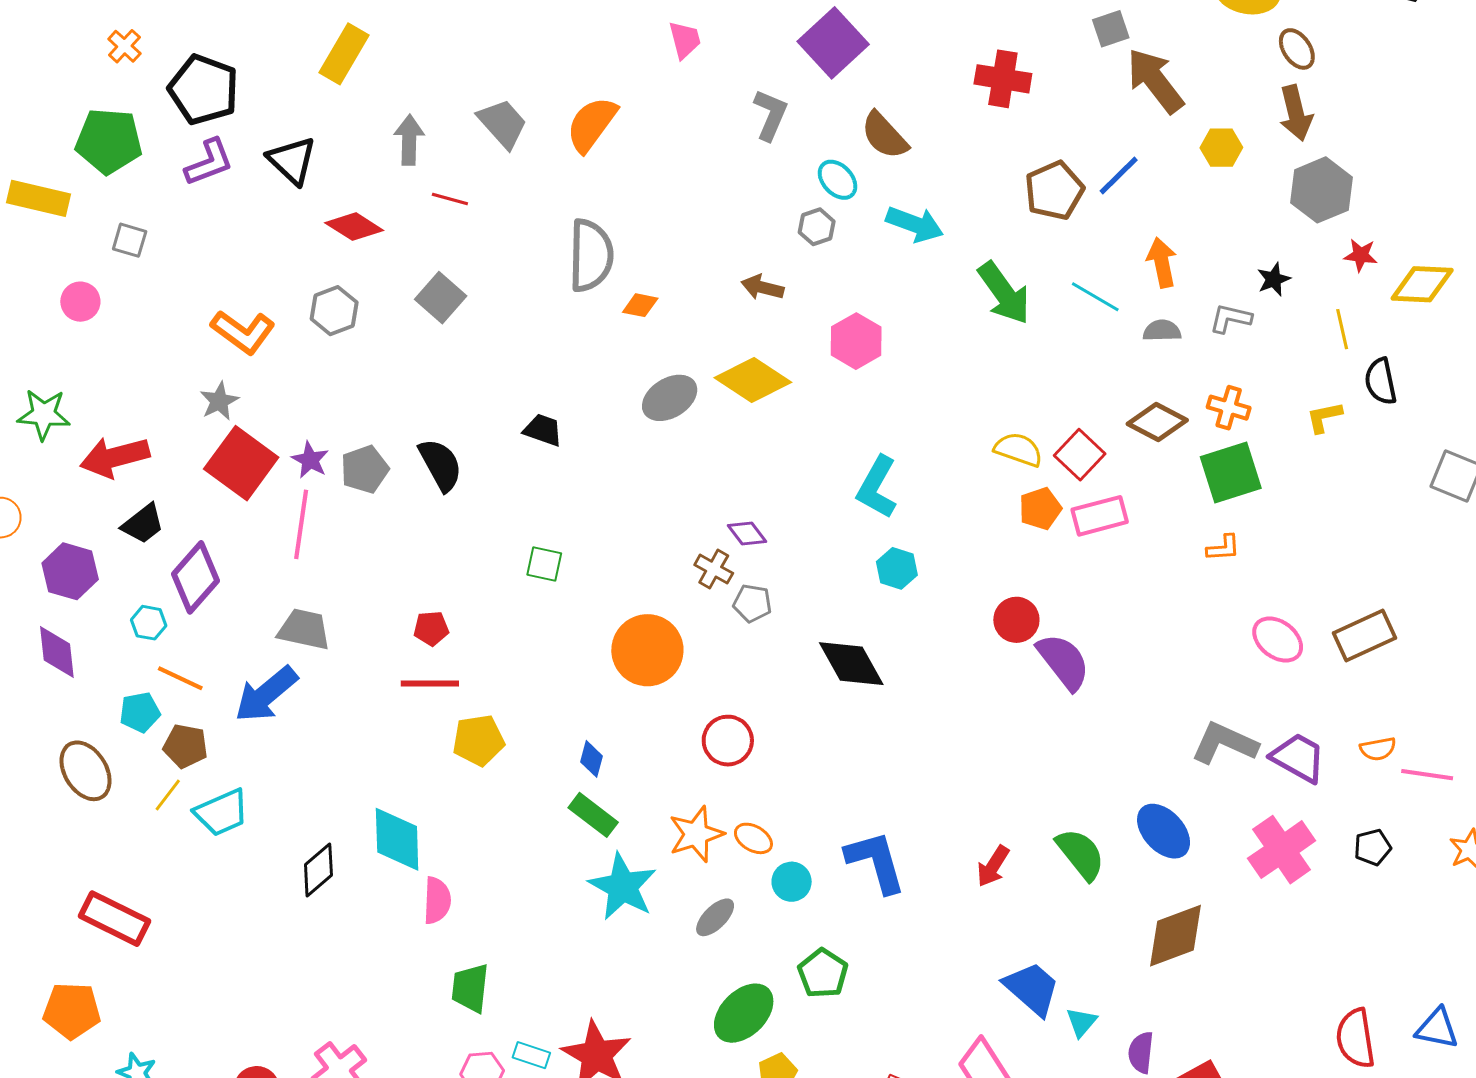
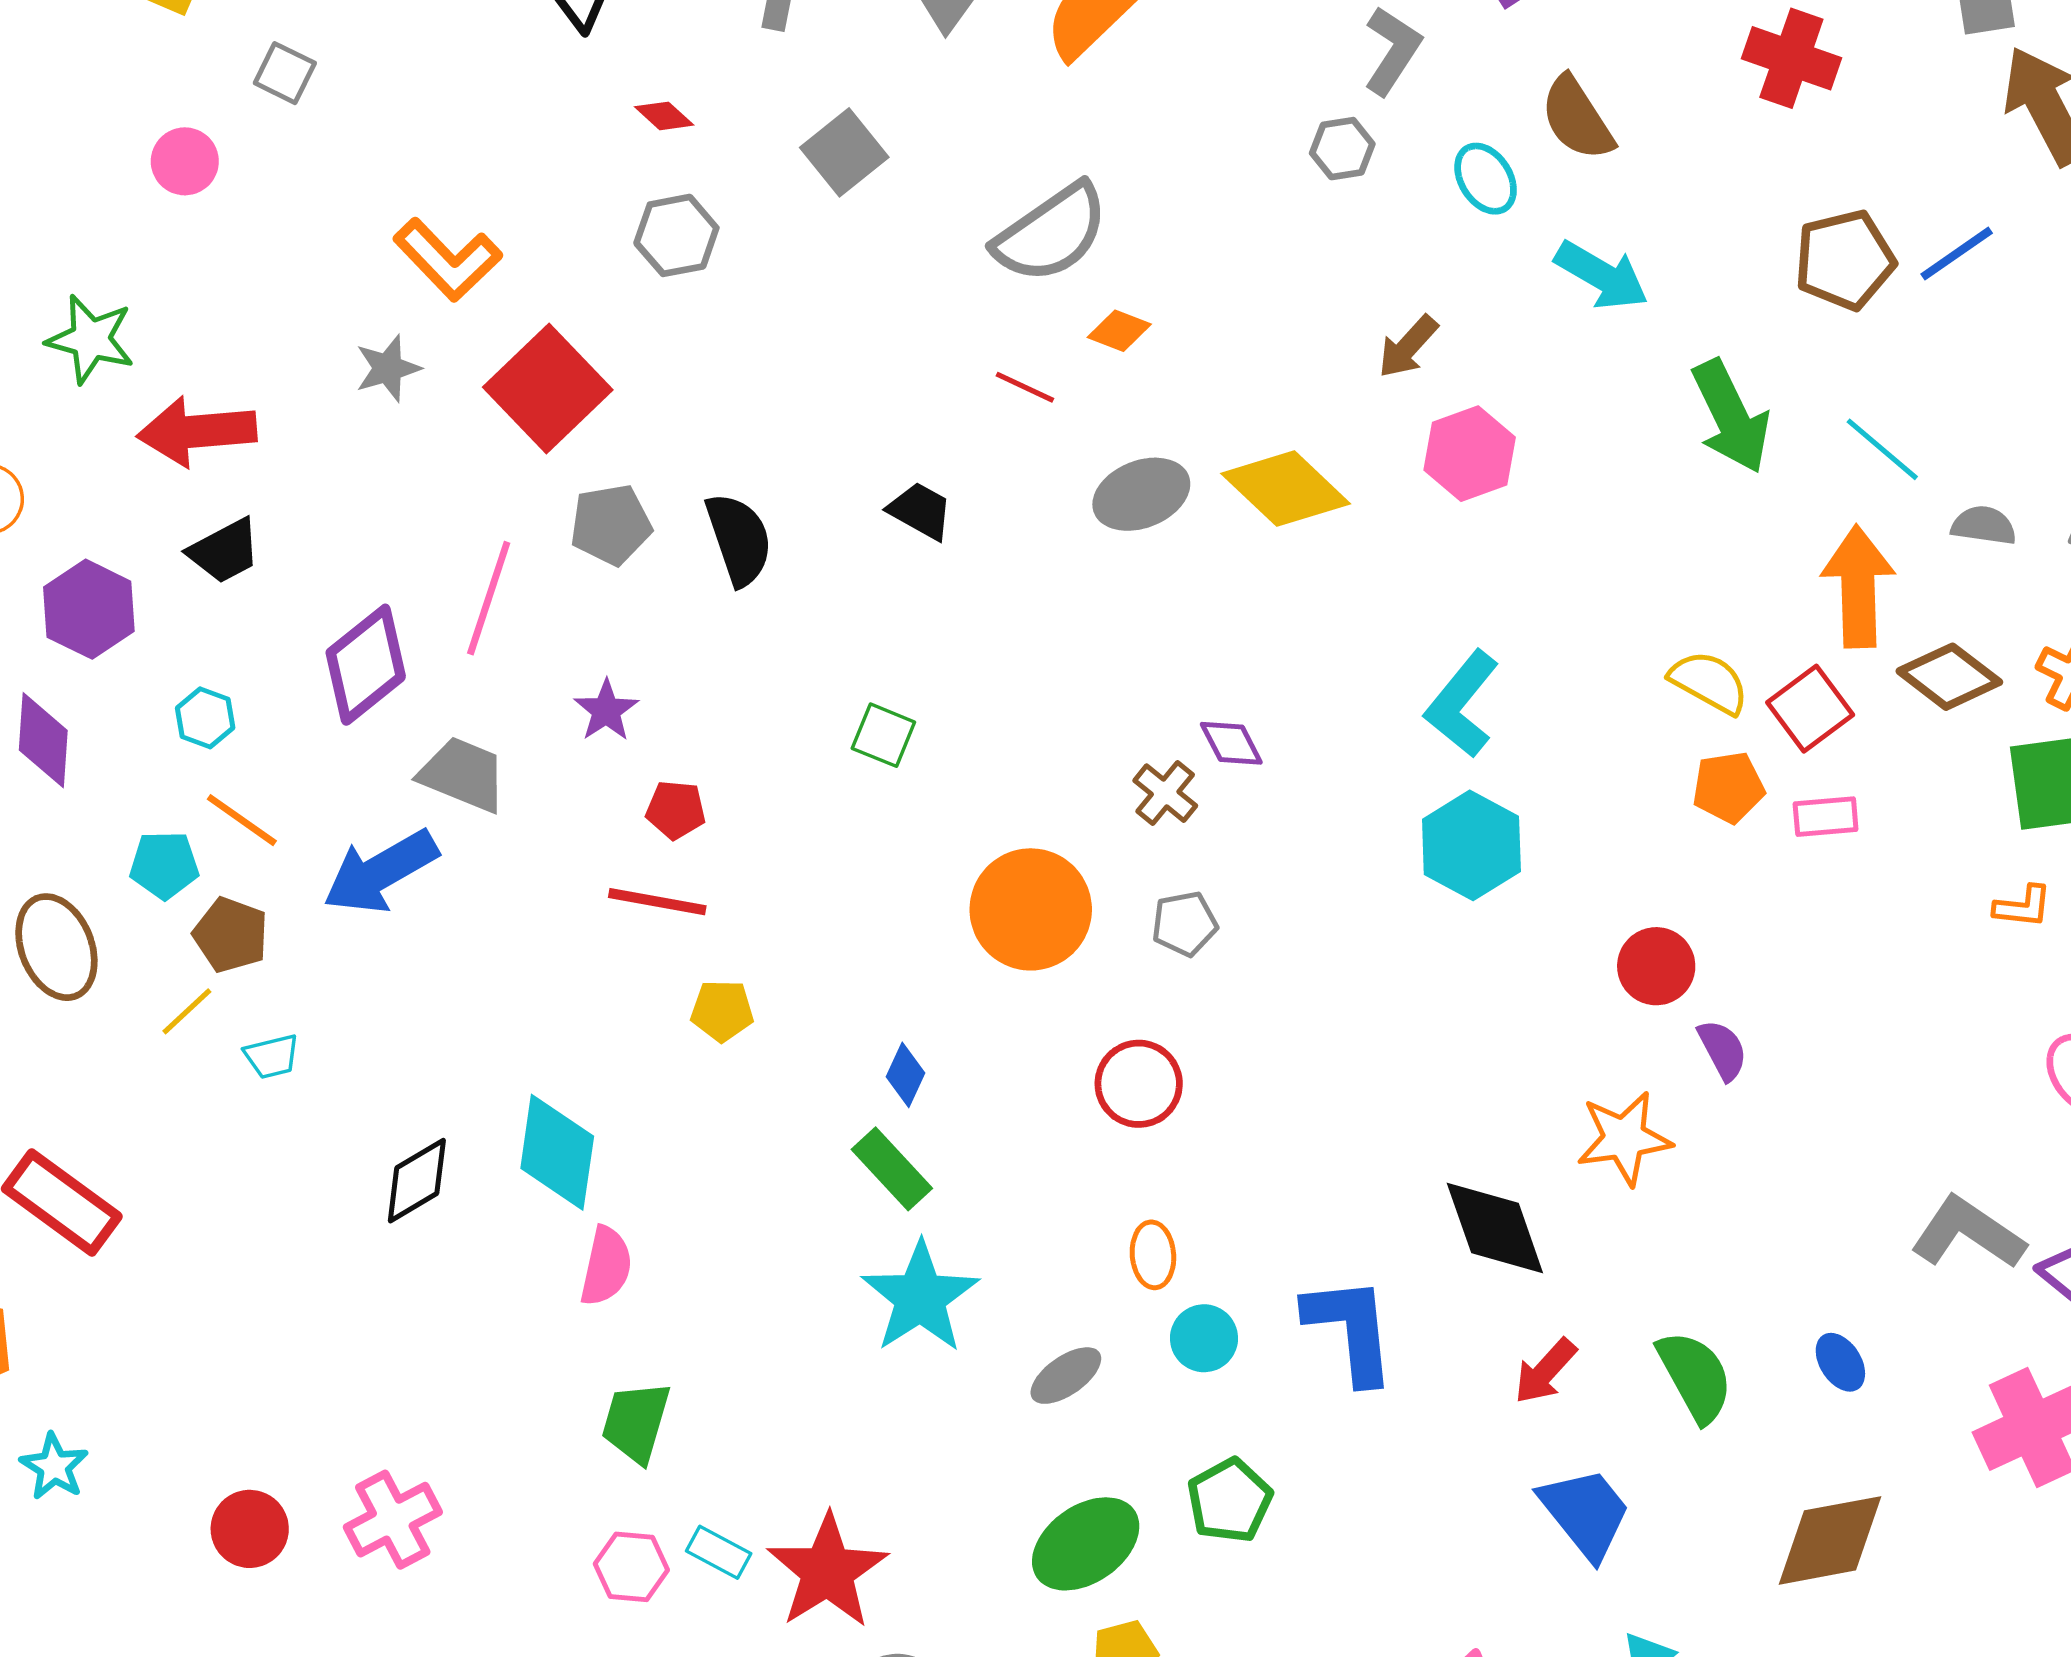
red line: (450, 199) -> (1025, 387), moved
red diamond: (354, 227) -> (664, 116), size x0.6
gray hexagon: (817, 227) -> (1342, 149), moved
gray semicircle: (591, 255) -> (1051, 233), turned 44
orange arrow: (1162, 263) -> (1858, 586), moved, size x1.4
brown arrow: (762, 287) -> (1408, 347), moved, turned -72
gray square: (441, 298) -> (844, 152), moved
gray hexagon: (334, 311) -> (676, 235), moved
purple star: (310, 460) -> (606, 710), moved
red square: (241, 463) -> (548, 388), moved
pink rectangle: (1100, 516) -> (1826, 817), size x0.7
cyan hexagon: (897, 568) -> (1471, 845), size x1.5
purple diamond: (196, 577) -> (366, 665), moved
gray pentagon: (752, 603) -> (1185, 924), moved, turned -30
purple semicircle: (1063, 662) -> (1723, 1050), size x0.6
black diamond: (851, 664) -> (1495, 1228), moved
yellow pentagon: (479, 740) -> (722, 1011), size x0.7
cyan trapezoid: (222, 812) -> (272, 1056), size x0.6
blue ellipse: (1164, 831) -> (1840, 1362), size x0.6
orange star: (696, 834) -> (1624, 1138), moved
orange ellipse: (753, 838) -> (1153, 1255), turned 45
blue trapezoid: (1032, 988) -> (1585, 1513), moved

